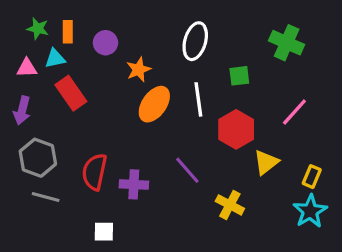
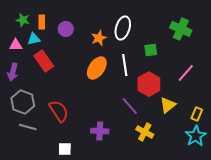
orange star: (139, 69) -> (99, 38), moved
purple line: (187, 170) -> (130, 106), moved
red semicircle: (94, 172) -> (59, 111), turned 135
purple cross: (134, 184) -> (100, 131), moved

